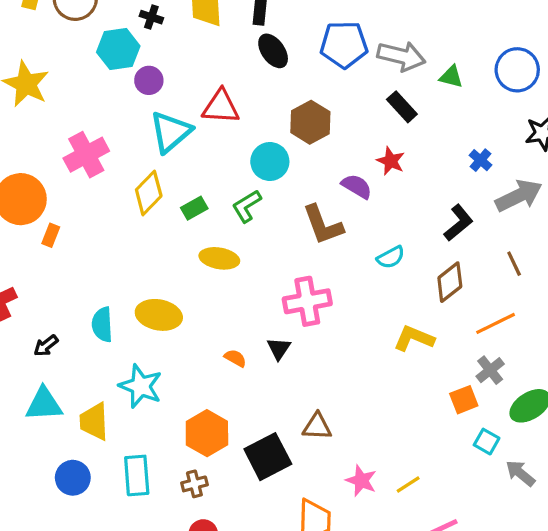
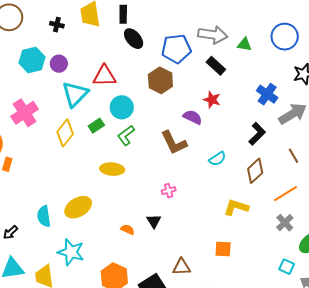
blue pentagon: (344, 45) -> (176, 49), moved
cyan hexagon: (118, 49) -> (32, 60), moved
blue cross: (481, 160) -> (267, 94), size x1.5
cyan circle: (270, 161) -> (122, 107), moved
green rectangle: (194, 208) -> (96, 126), moved
pink cross: (307, 301) -> (169, 191), size x0.5
yellow ellipse: (159, 315) -> (78, 207), turned -36
orange square: (464, 400) -> (223, 249), moved, turned 30

